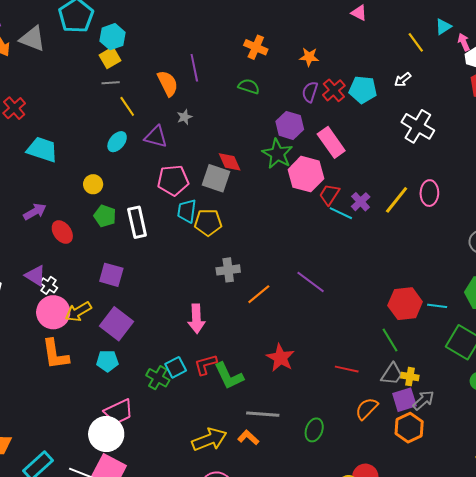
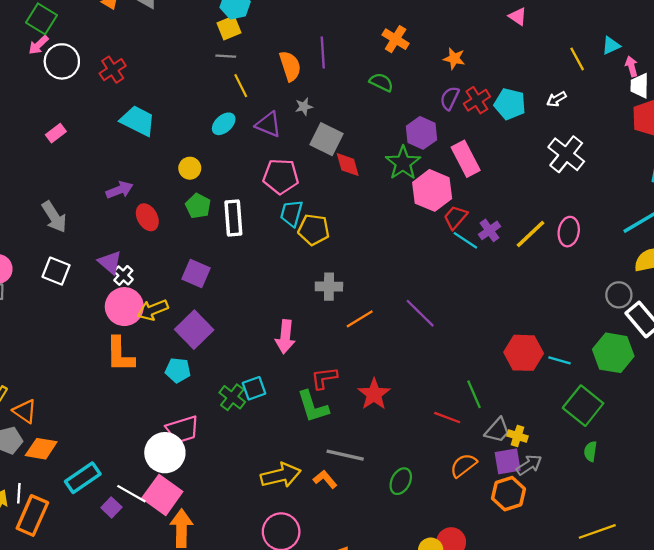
gray square: (216, 178) -> (326, 139), moved
green line: (390, 340) -> (474, 394), moved
red L-shape: (206, 365) -> (324, 378), moved

